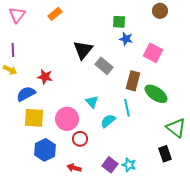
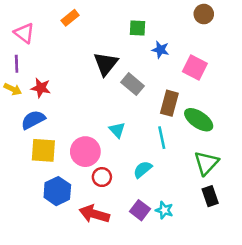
pink triangle: (17, 15) -> (24, 33), moved, turned -30
green square: (119, 22) -> (138, 28), moved
red star: (45, 77) -> (41, 88), moved
cyan semicircle: (108, 121) -> (143, 169), moved
green triangle: (176, 128) -> (206, 163), moved, turned 35
red arrow: (74, 168) -> (94, 214), size x1.6

